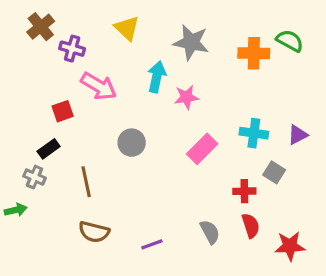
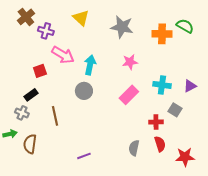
cyan arrow: (157, 77) -> (90, 65), moved
pink star: (186, 97) -> (130, 62), moved
brown semicircle: (94, 232) -> (30, 144), moved, turned 84
gray semicircle: (210, 232) -> (134, 148), turned -140
purple line: (152, 244) -> (84, 156), moved

